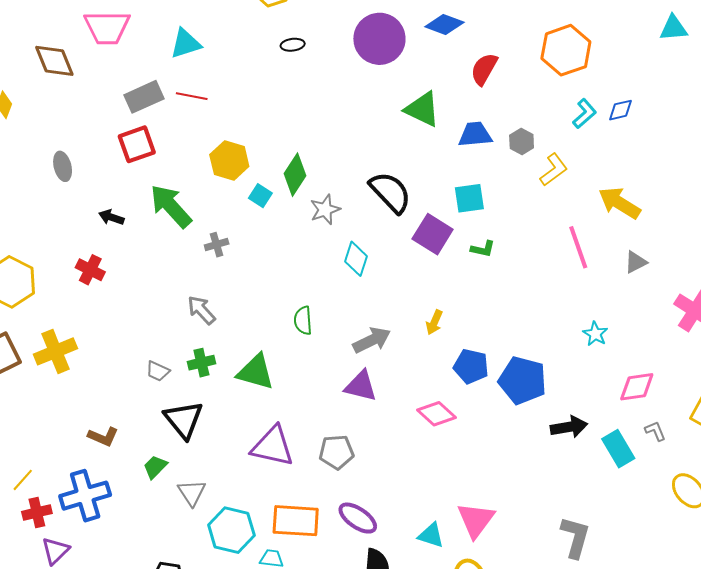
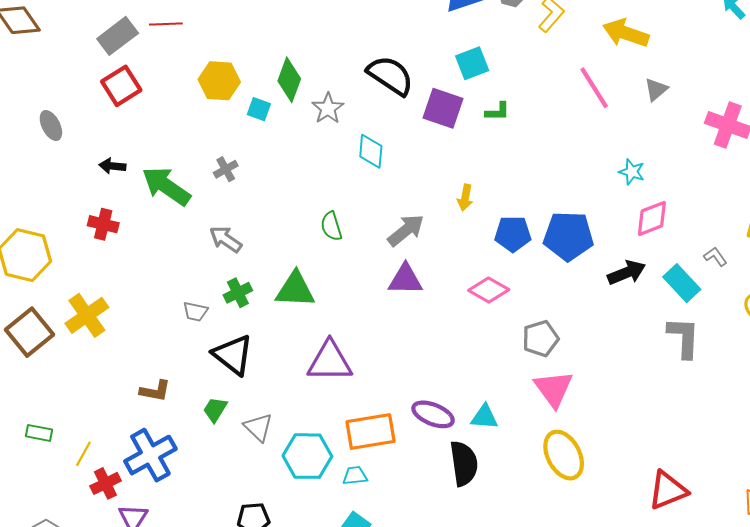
green arrow: (171, 206) -> (166, 186), moved
pink diamond: (637, 387) -> (652, 218), moved
gray pentagon: (336, 452) -> (540, 339), moved
cyan triangle: (431, 535) -> (484, 417), moved
gray L-shape: (575, 537) -> (684, 337), moved

